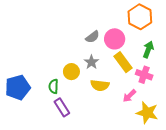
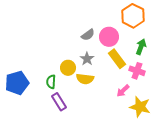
yellow semicircle: (100, 85) -> (85, 79), moved

